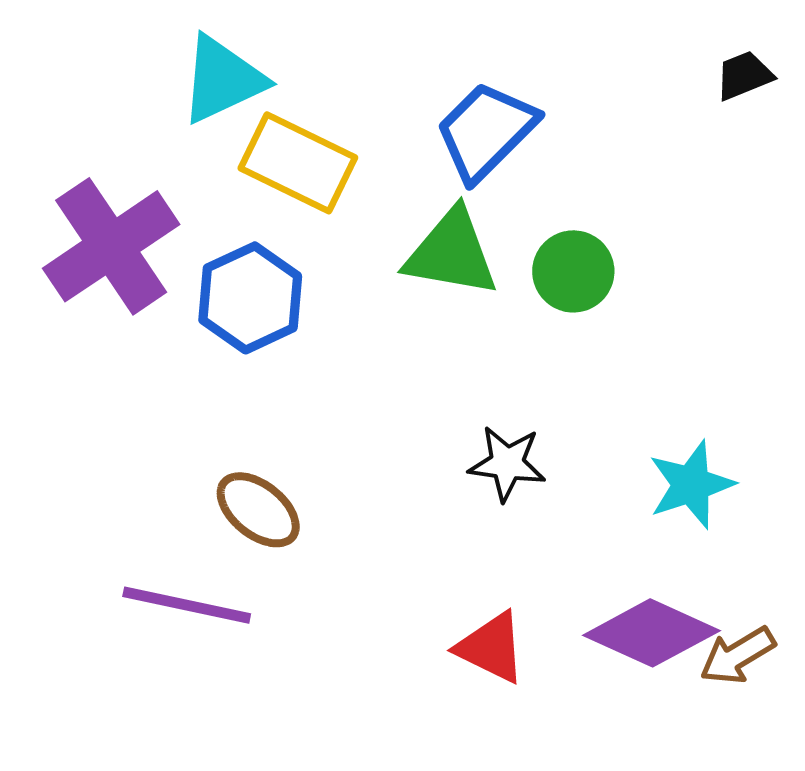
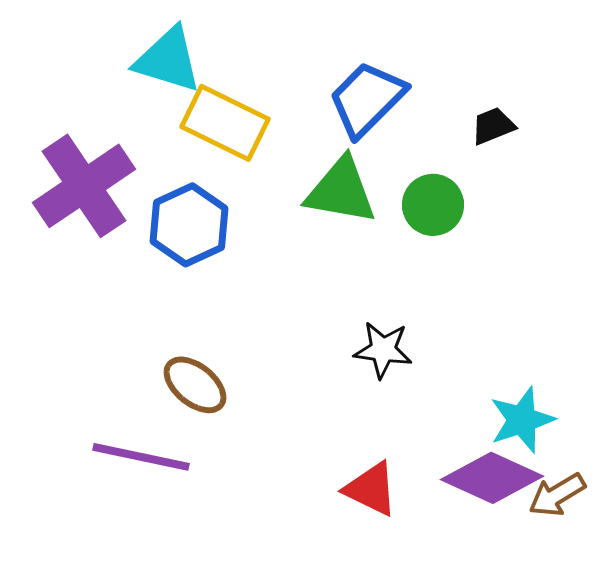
black trapezoid: (744, 75) -> (493, 126), moved
cyan triangle: (222, 79) -> (168, 60), turned 42
cyan star: (691, 485) -> (522, 420), moved

